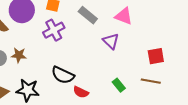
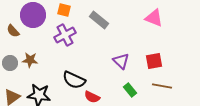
pink triangle: (124, 16) -> (154, 18), moved
purple triangle: (111, 41) -> (121, 61), moved
red square: (156, 56) -> (154, 61), moved

